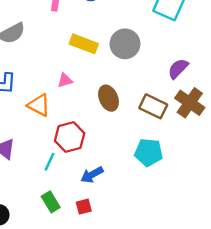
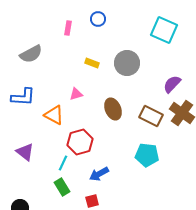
yellow rectangle: (84, 44) -> (92, 63), size x0.6
green rectangle: (51, 202) -> (62, 187), moved

